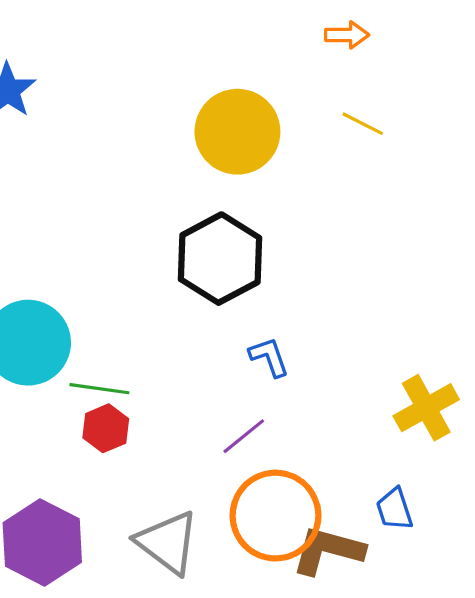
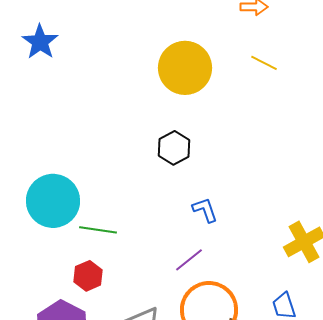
black hexagon: (220, 259) -> (174, 148), size x0.6
red hexagon: (106, 428) -> (88, 276), moved

